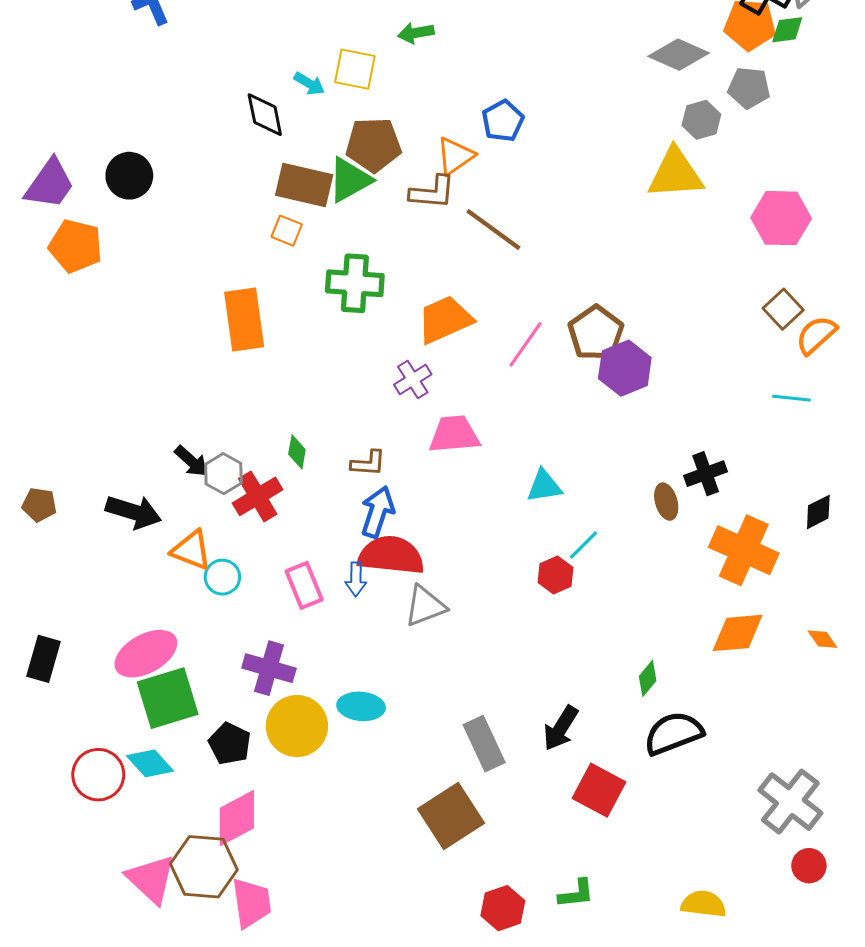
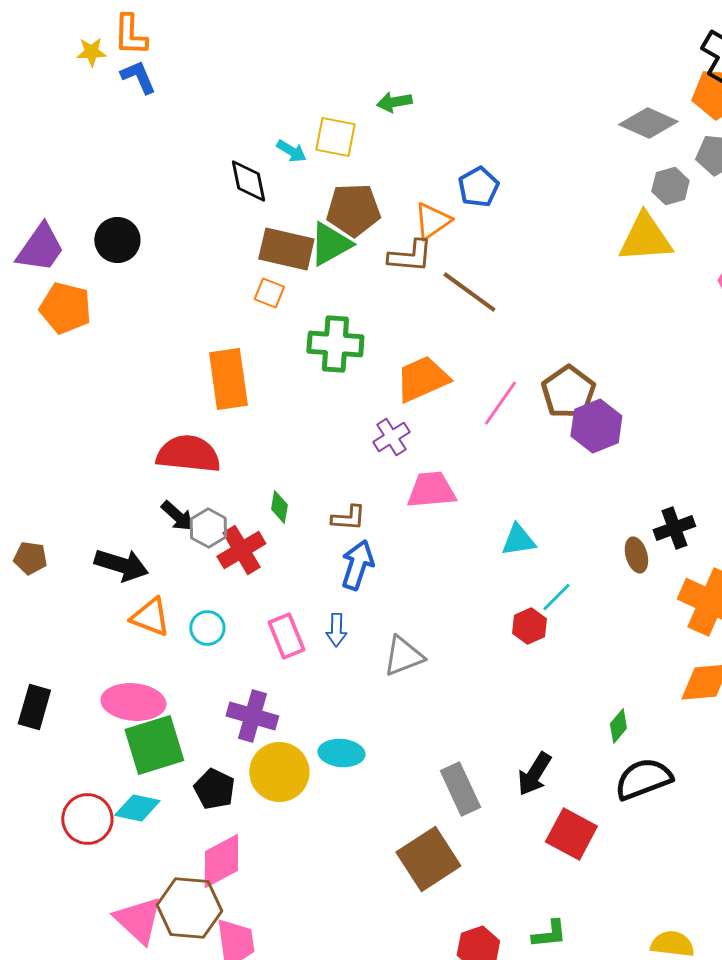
orange triangle: (191, 550) -> (150, 617), moved
red semicircle: (391, 555) -> (188, 454), moved
pink ellipse: (146, 654) -> (133, 702), turned 34
cyan diamond: (150, 763) -> (137, 808), turned -36

